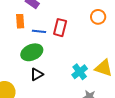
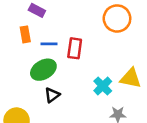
orange circle: (98, 17) -> (117, 18), size x1.5
red rectangle: (60, 28) -> (75, 48), moved

